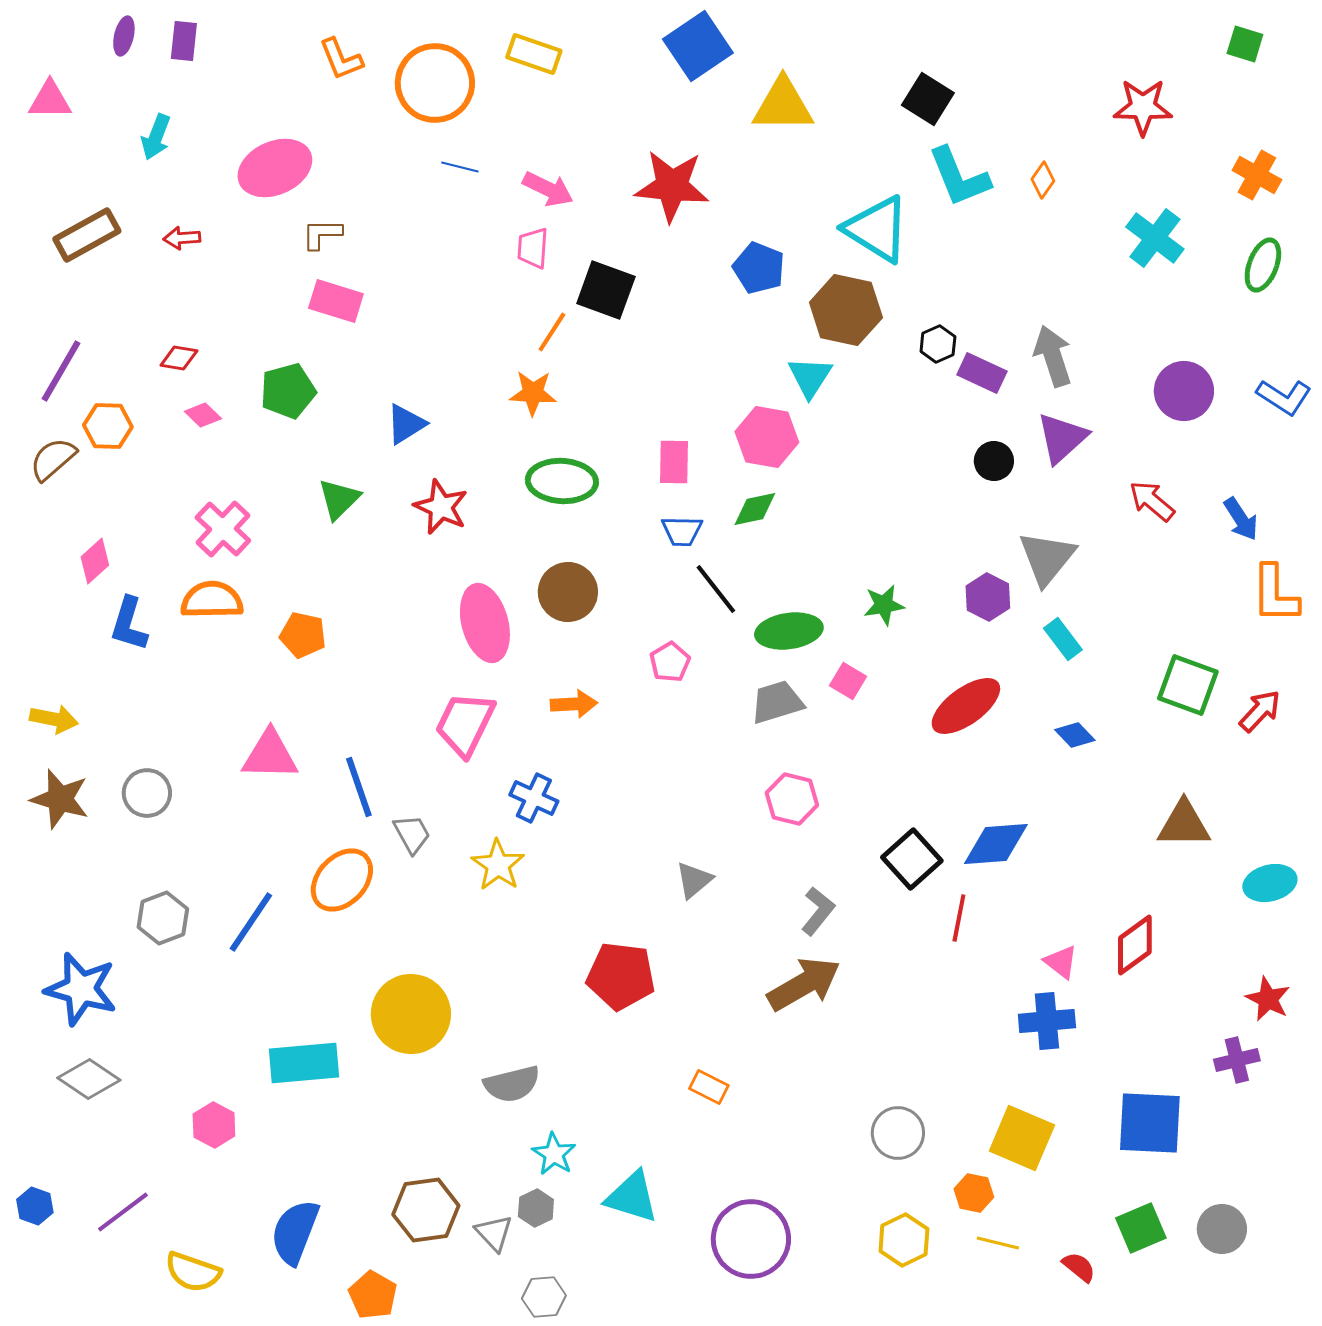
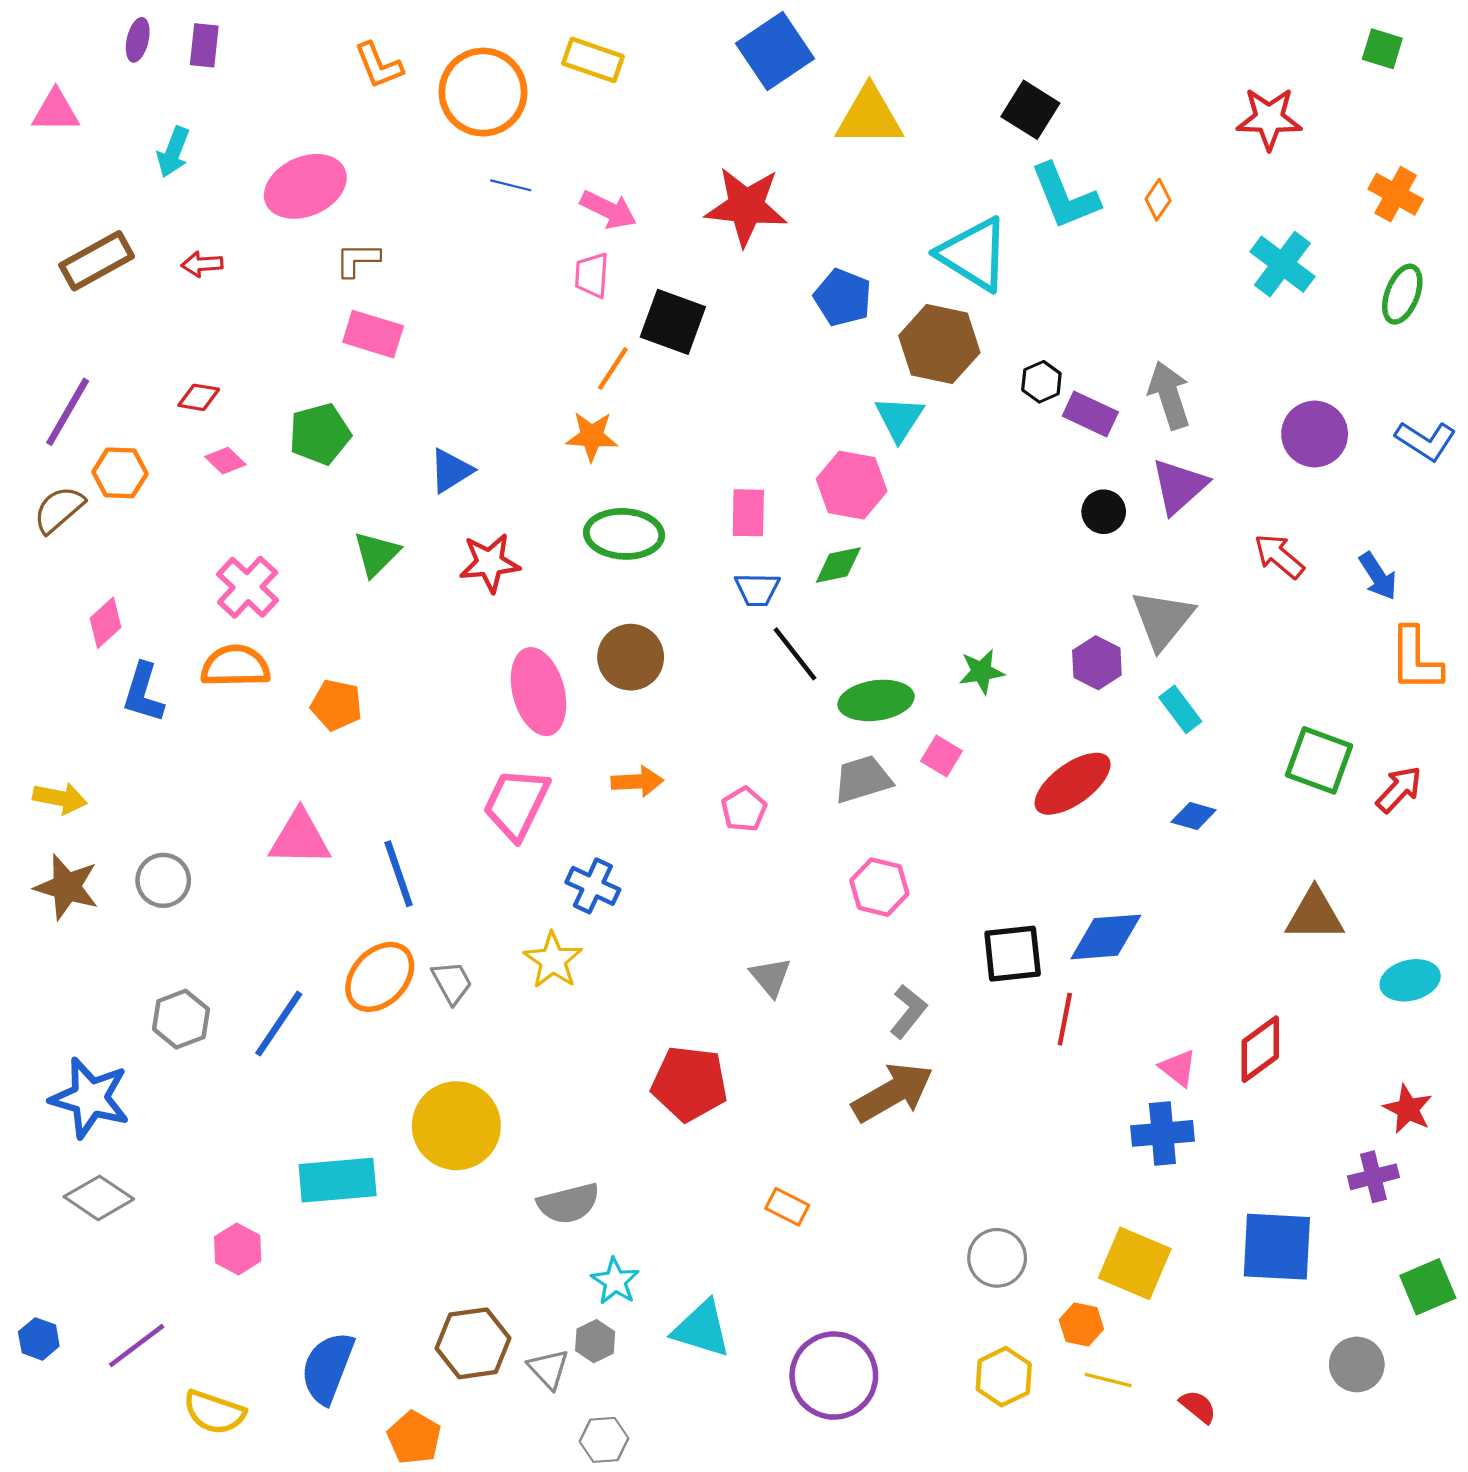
red star: (441, 507) -> (490, 563), turned -30
pink pentagon: (670, 662) -> (744, 809), moved
blue diamond: (1075, 735) -> (1194, 816), turned -30
gray trapezoid: (412, 834) -> (452, 982), moved
black square: (912, 859) -> (1013, 954), turned 36
gray triangle: (694, 880) -> (771, 977), turned -30
green square: (1141, 1228) -> (1428, 1287), moved

